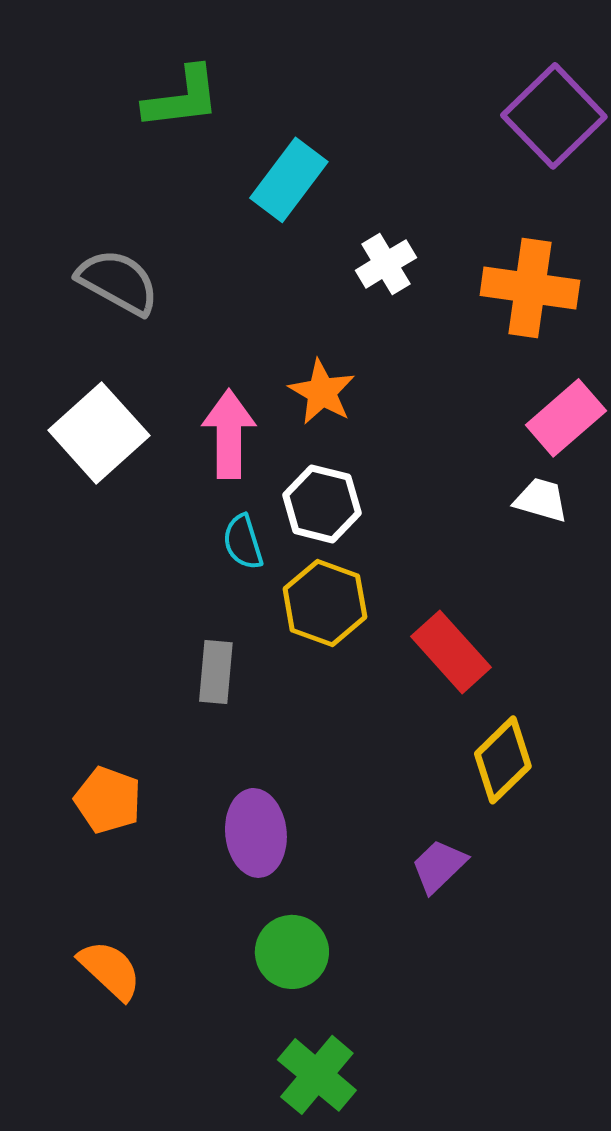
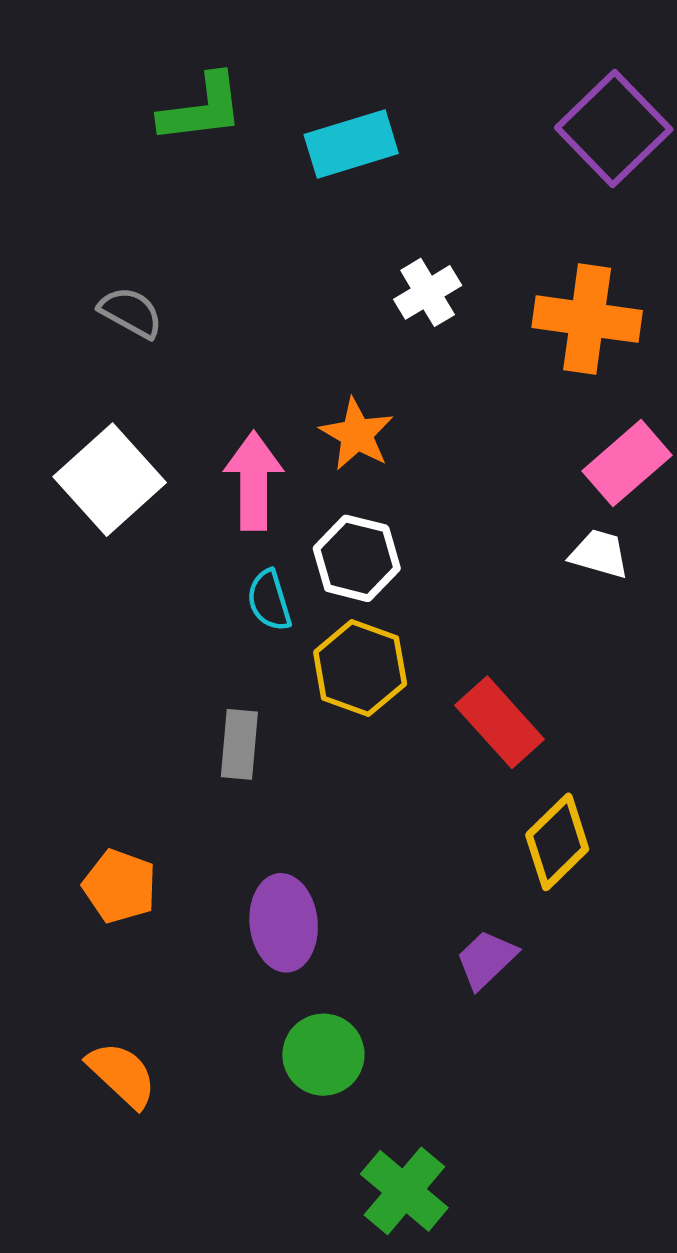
cyan rectangle: (289, 180) -> (351, 144), moved, turned 36
gray semicircle: (118, 282) -> (131, 312), size x0.7
green cross: (317, 1075) -> (404, 1191), moved

